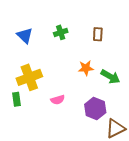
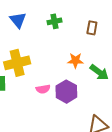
purple hexagon: (95, 109) -> (66, 92), moved

